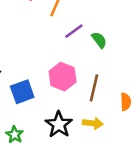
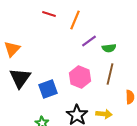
green semicircle: (99, 40) -> (109, 48), turned 120
brown line: (94, 88) -> (110, 74), moved

